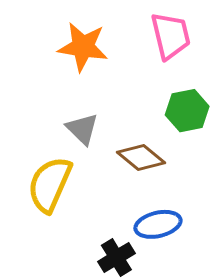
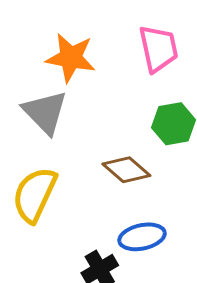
gray triangle: (82, 129) -> (45, 112), moved, size x1.4

